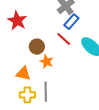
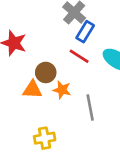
orange triangle: (23, 73) -> (32, 90), moved
gray line: (46, 92) -> (90, 108), moved

